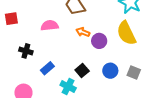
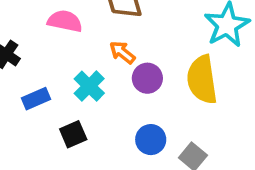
black square: (82, 71) -> (73, 134), moved
cyan cross: (68, 87) -> (89, 86), moved

